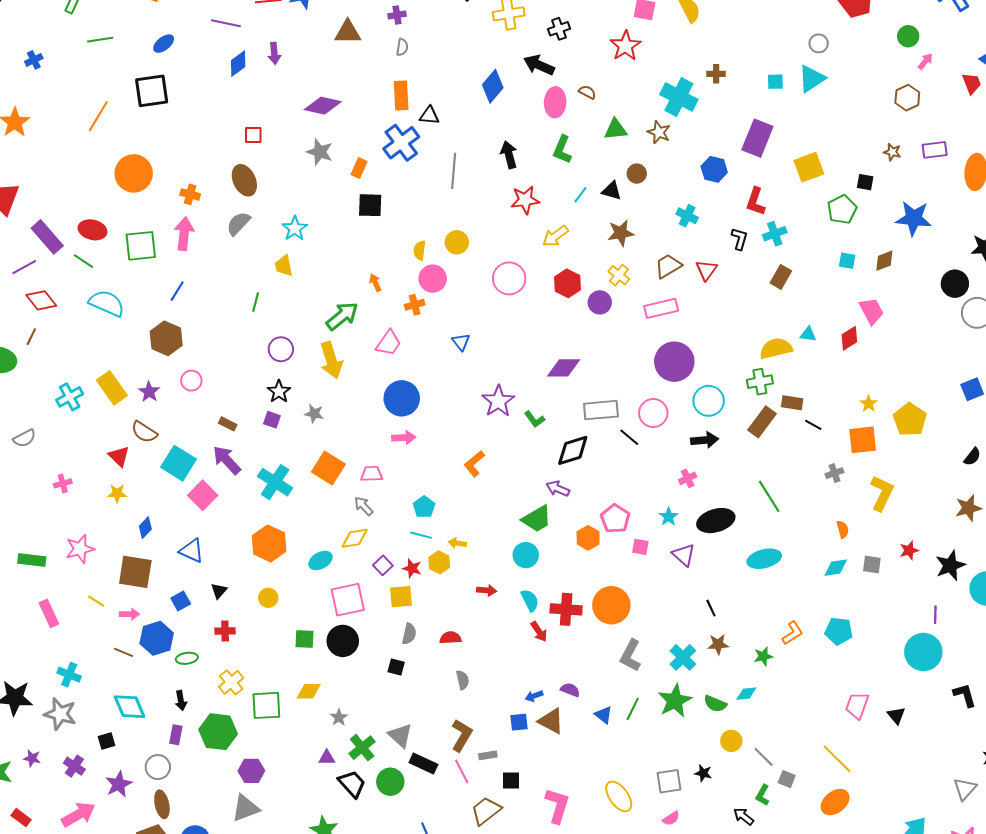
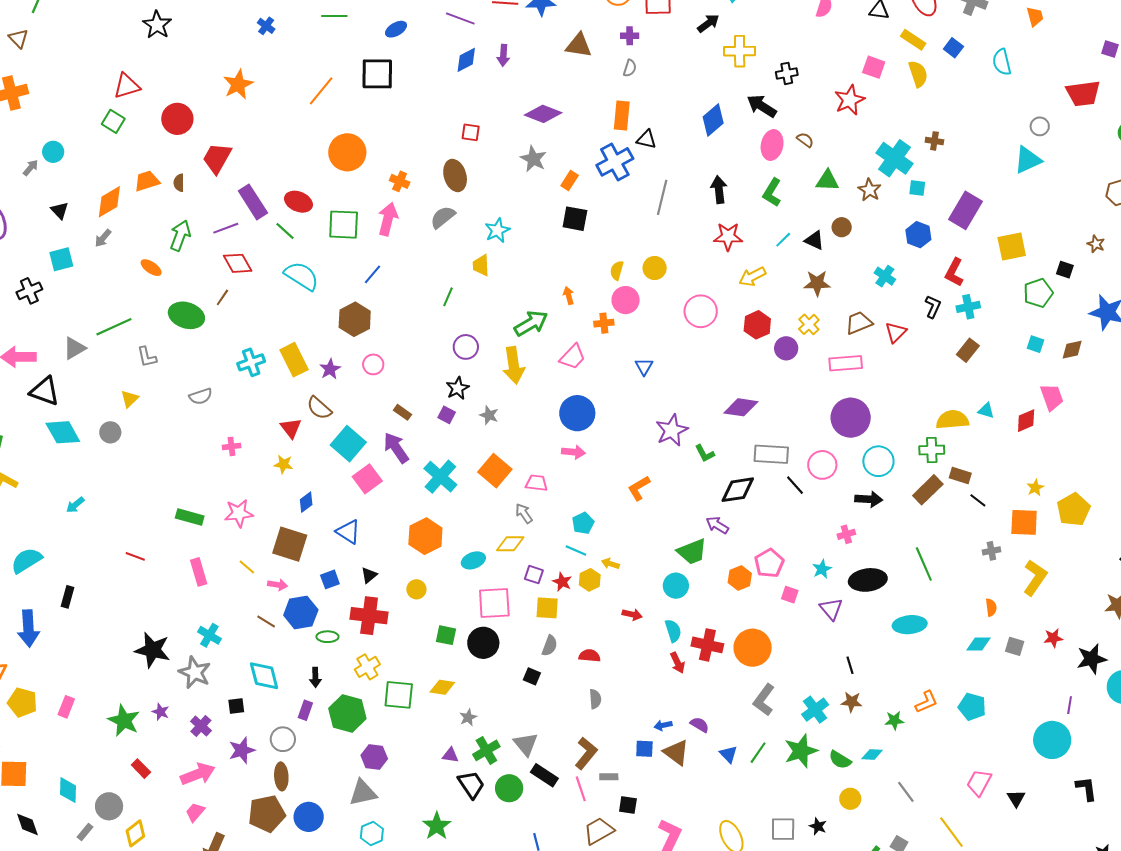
blue cross: (34, 60) -> (266, 26), turned -36
cyan square: (775, 82) -> (917, 188), moved
purple square: (383, 565) -> (534, 575), turned -36
red cross: (225, 631) -> (369, 616), size x1.8
gray line: (764, 757) -> (906, 792), moved

